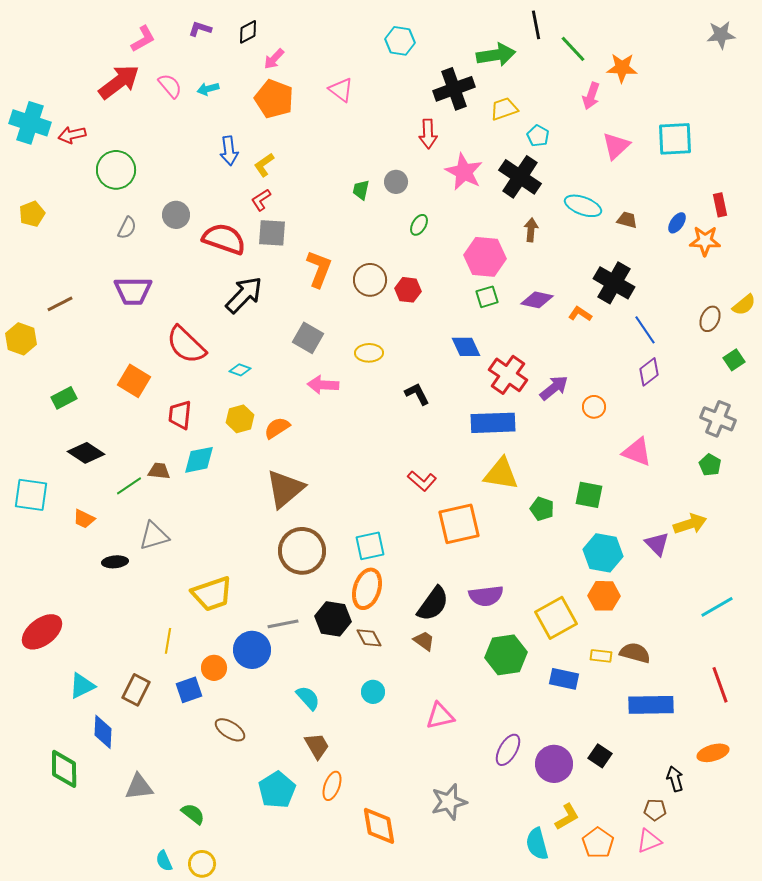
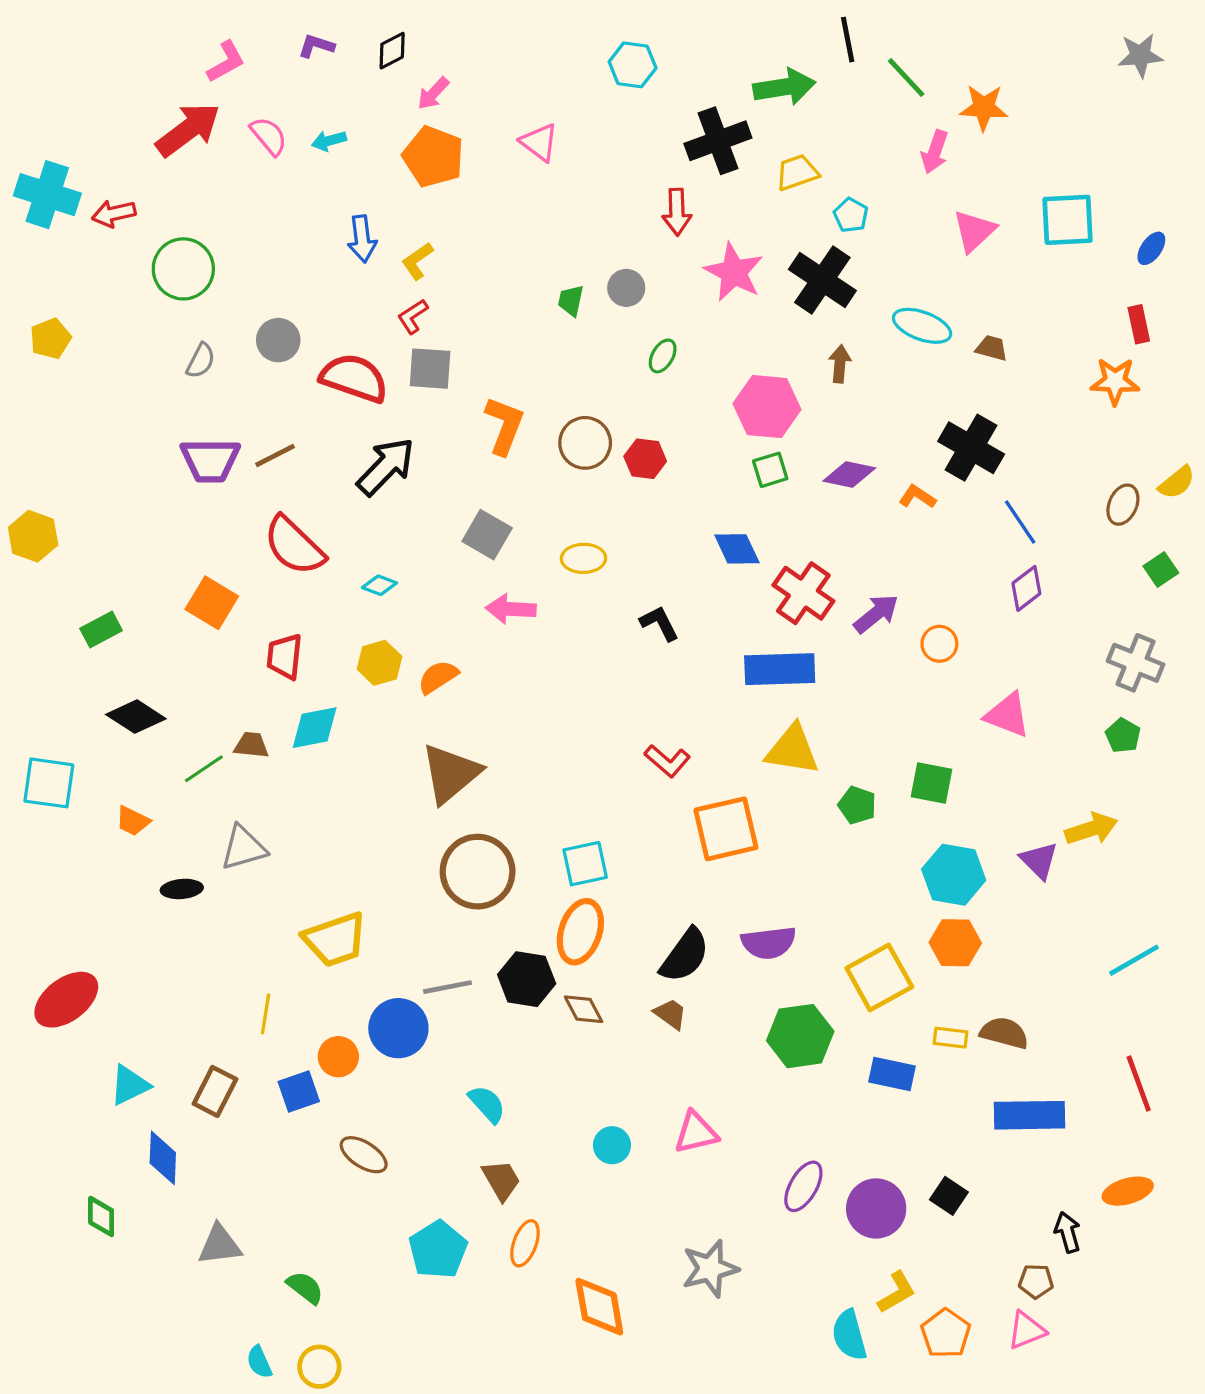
blue ellipse: (677, 223) -> (1151, 248), moved
brown line: (60, 304) -> (275, 456), moved
cyan circle: (373, 692) -> (612, 1145), moved
green diamond: (64, 769) -> (101, 1216), size x0.7

